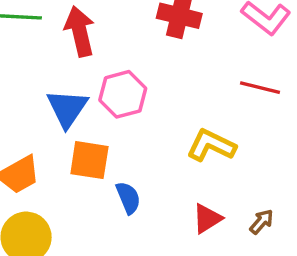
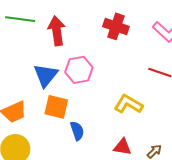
red triangle: (207, 219) -> (122, 147), turned 36

